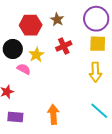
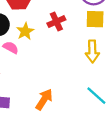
orange arrow: (53, 114) -> (44, 99), turned 36

